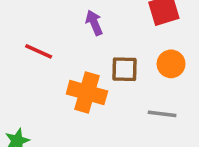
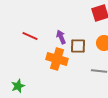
purple arrow: (94, 23) -> (61, 37), moved

